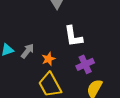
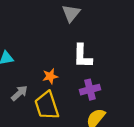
gray arrow: (28, 51) -> (19, 93), moved

